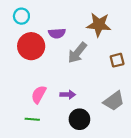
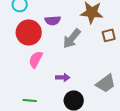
brown square: (117, 60) -> (109, 35), moved
pink semicircle: (39, 95) -> (36, 59), moved

